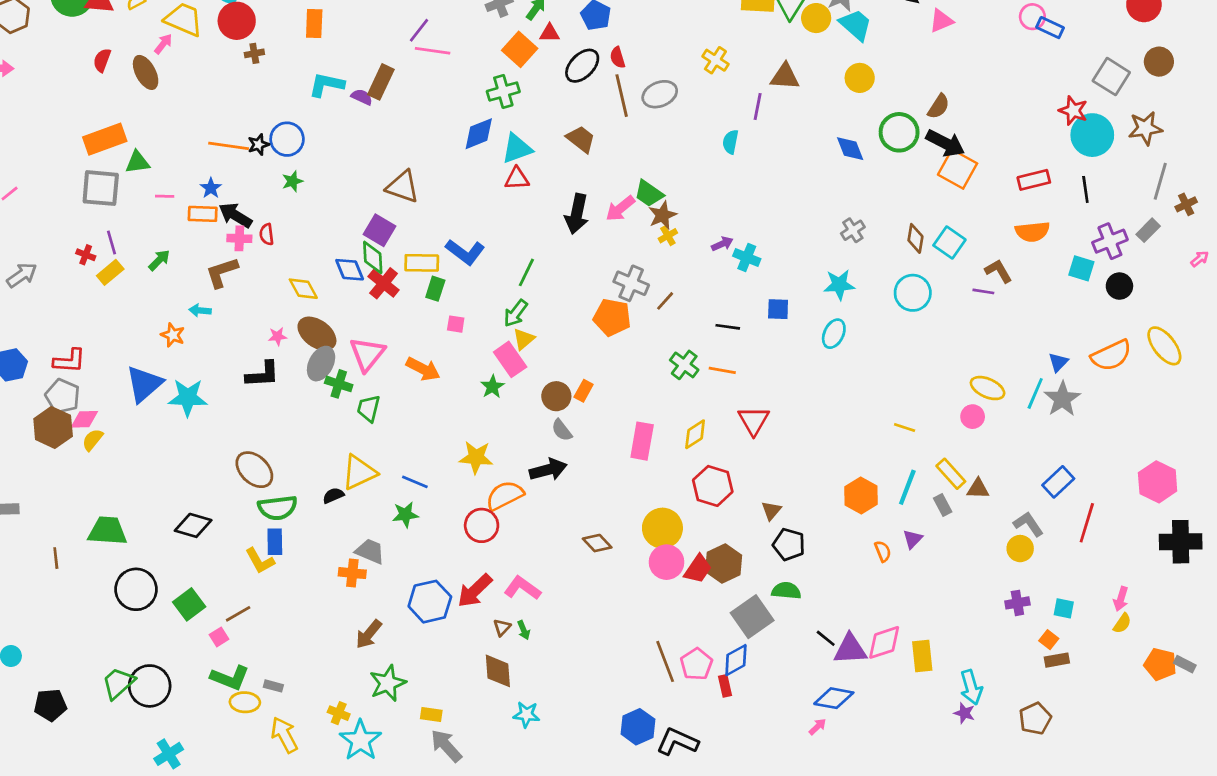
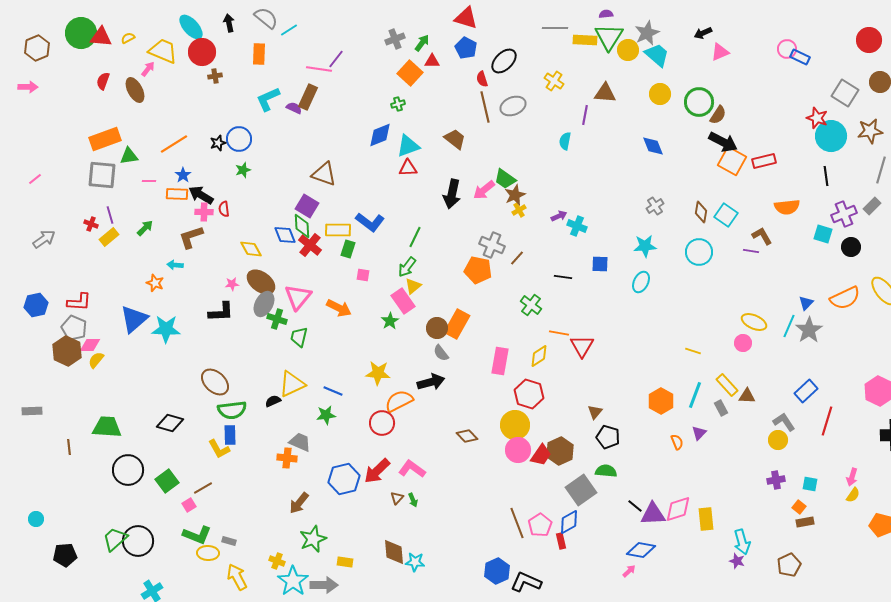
pink line: (433, 51) -> (319, 69), moved
black ellipse: (582, 66) -> (504, 61), moved
cyan L-shape: (326, 85) -> (268, 99), turned -36
green cross: (503, 92) -> (398, 104), size x0.6
green circle: (899, 132) -> (699, 102), moved
orange line: (229, 146) -> (174, 144), moved, turned -40
red rectangle: (1034, 180) -> (764, 161), moved
orange line: (722, 370) -> (559, 333), moved
orange rectangle: (584, 391) -> (457, 324), size x1.8
red hexagon: (713, 486) -> (529, 394), moved
brown diamond: (498, 671) -> (394, 552), moved
gray arrow: (446, 746) -> (324, 585), moved, turned 132

